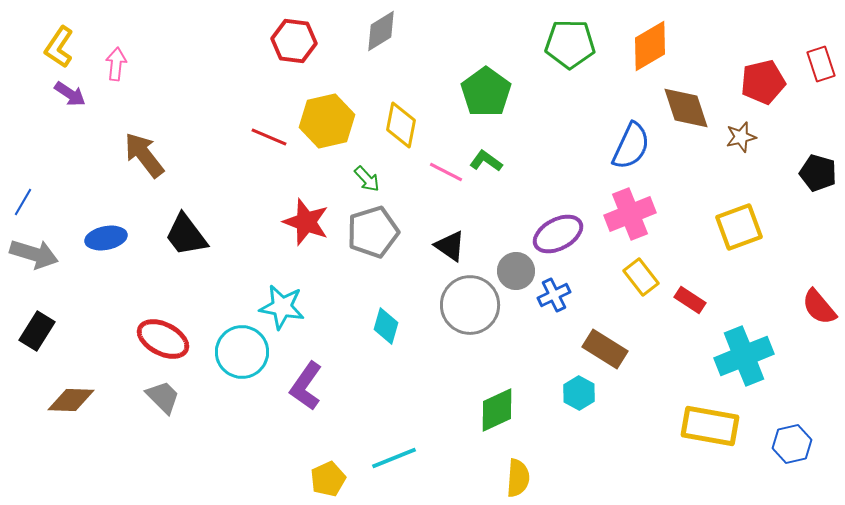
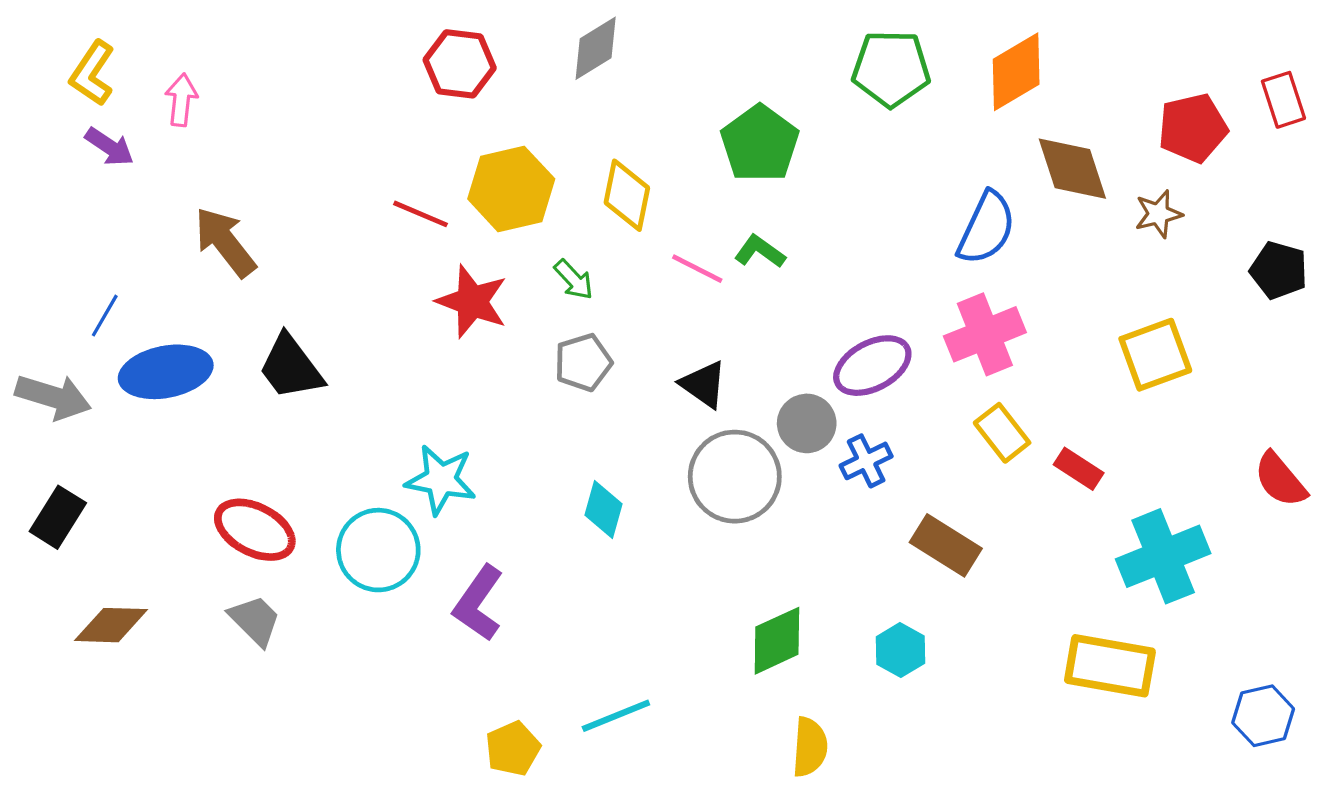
blue line: (23, 202) -> (105, 316), moved
red star: (306, 222) -> (472, 301), moved
gray pentagon: (373, 232) -> (583, 362), size x0.7
blue ellipse: (106, 238) -> (166, 372), size x1.4
cyan hexagon: (579, 393) -> (900, 650), moved
blue hexagon: (792, 444) -> (1263, 716), moved

